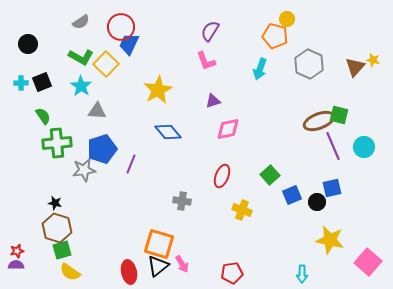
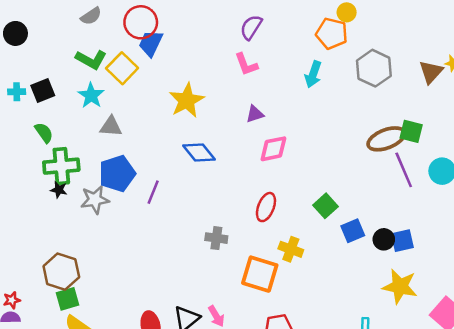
black circle: (28, 44) -> (15, 33), moved
blue square: (332, 188) -> (402, 241), moved
black star: (55, 203) -> (59, 190), moved
orange square: (159, 244) -> (260, 274), moved

